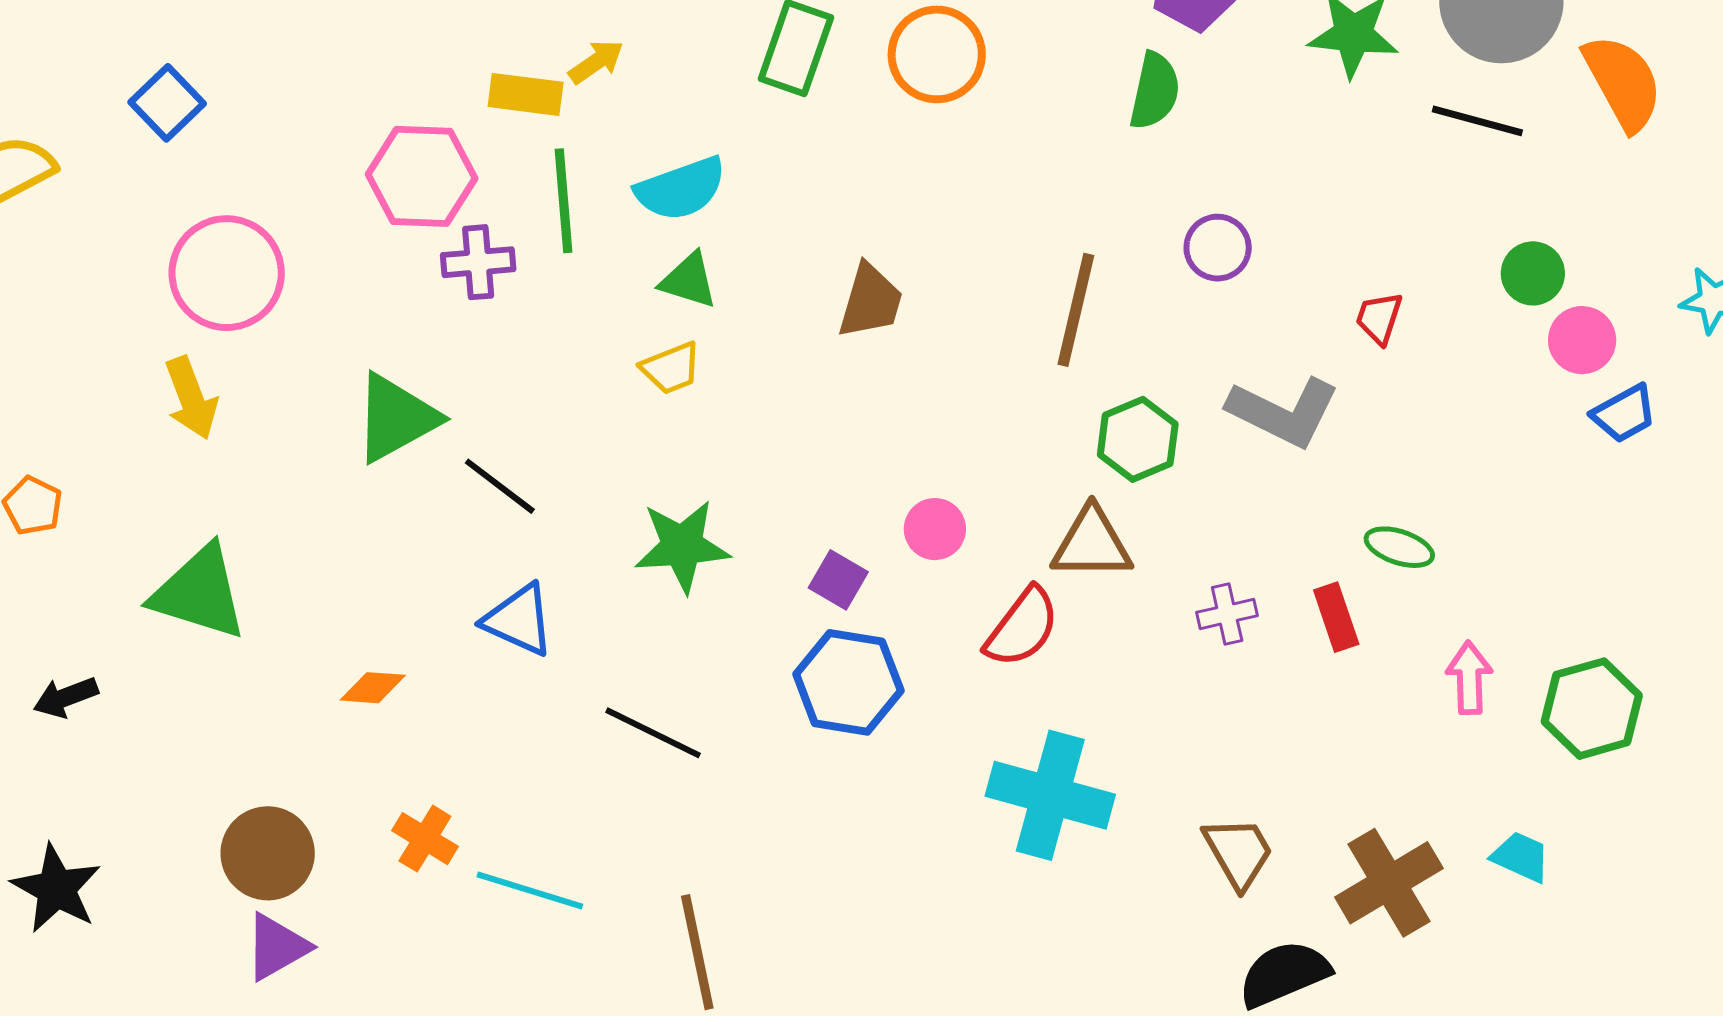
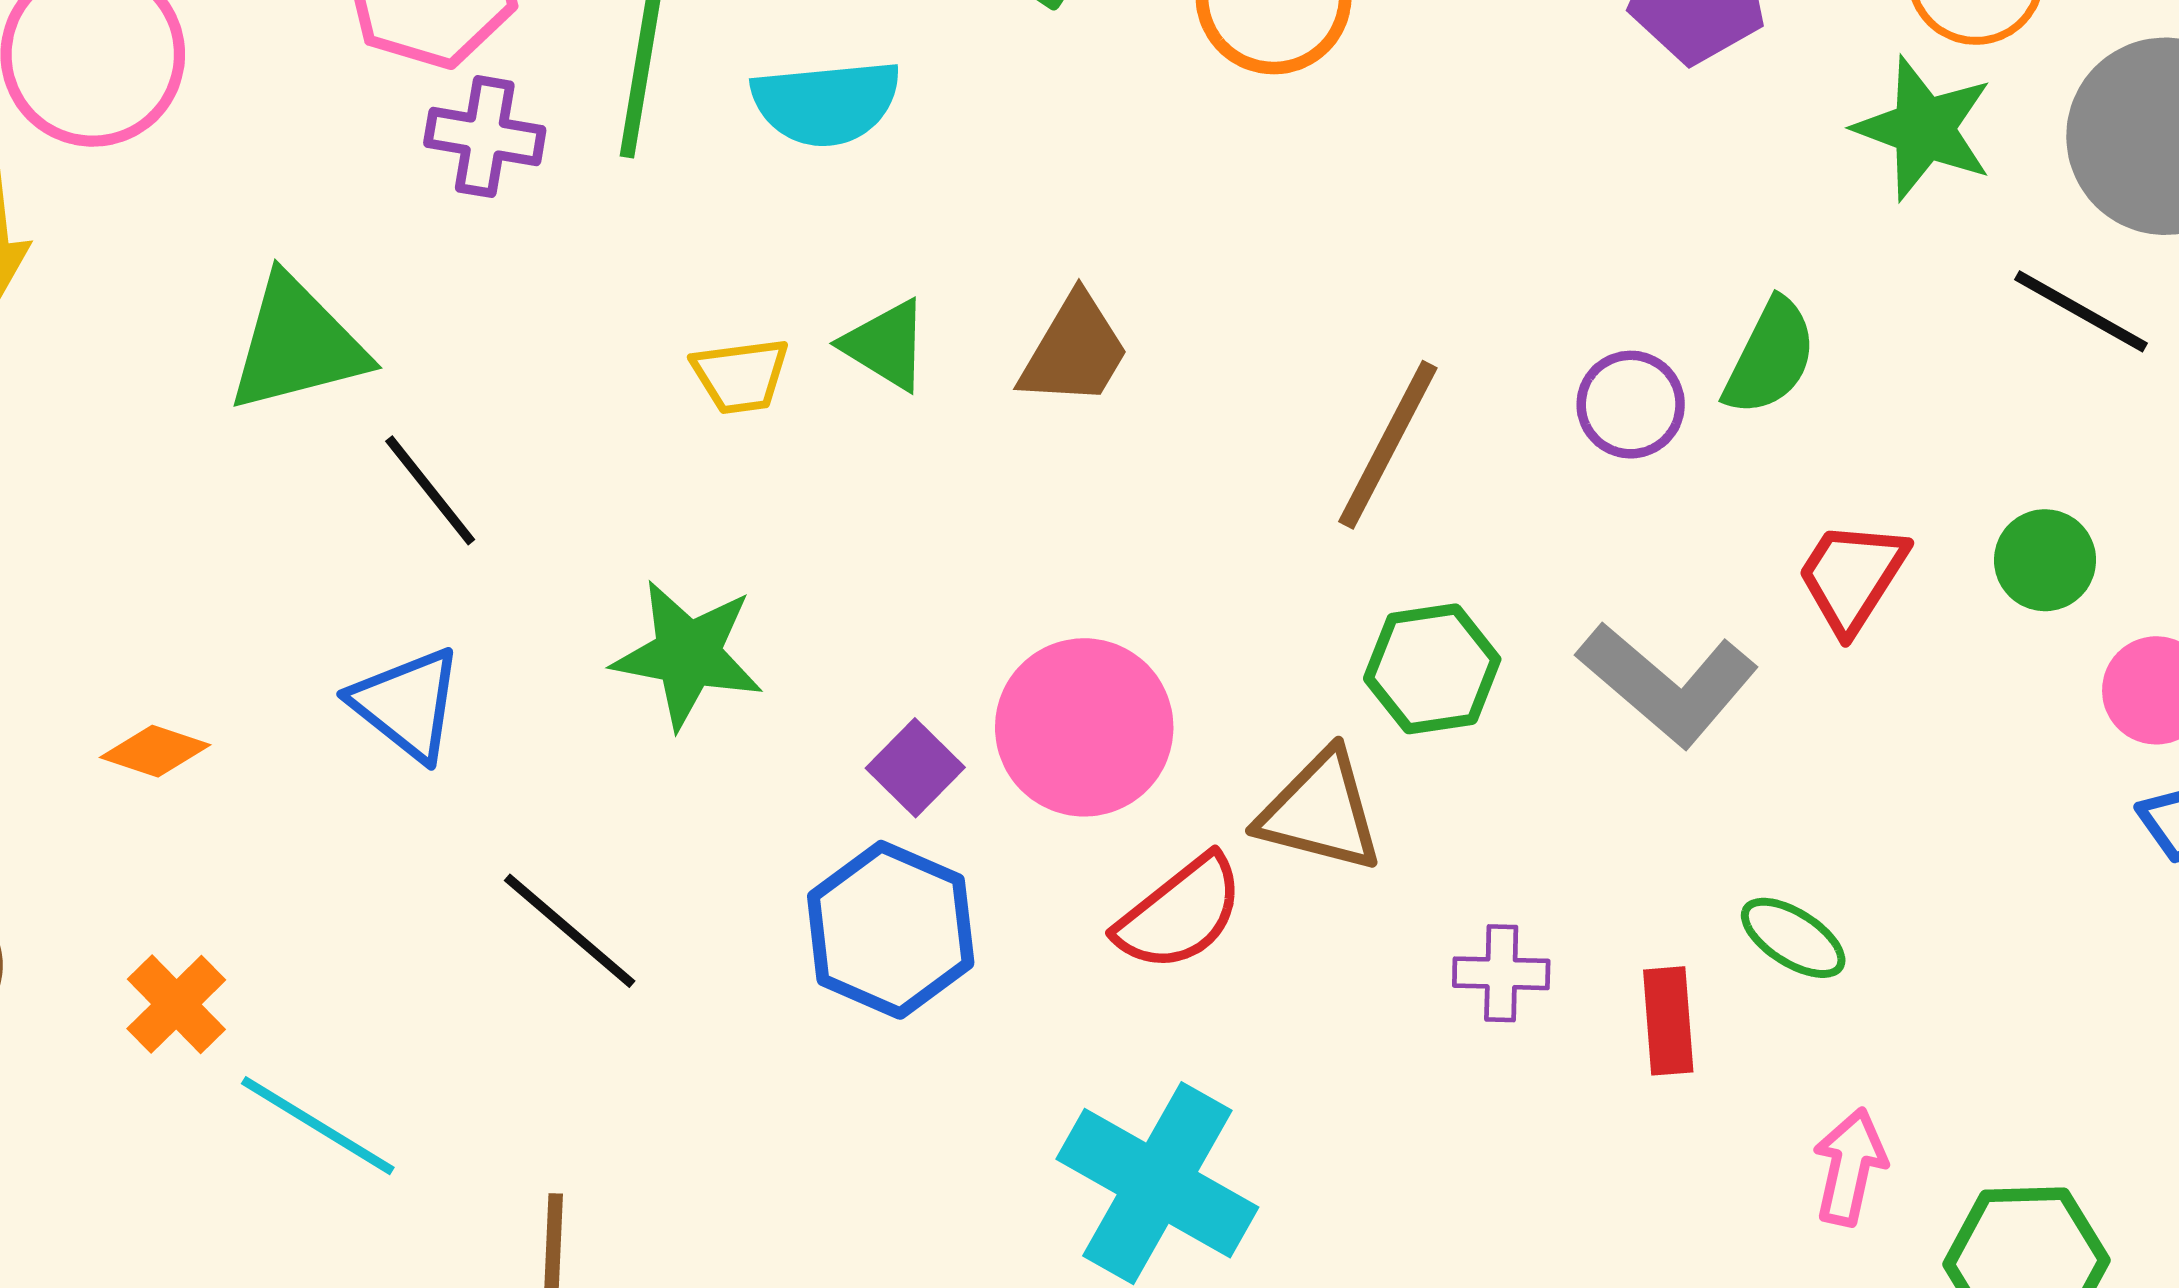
green semicircle: (1155, 91) -> (1770, 357), moved
green circle: (1533, 273) -> (2045, 560), moved
green triangle: (689, 280) -> (886, 345), moved
red trapezoid: (1379, 318) -> (1852, 576), size x1.4
pink circle: (935, 529) -> (1084, 727), size x1.8

